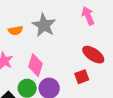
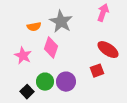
pink arrow: (88, 16) -> (103, 13), turned 42
pink diamond: (36, 65) -> (51, 48), moved

